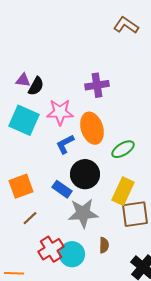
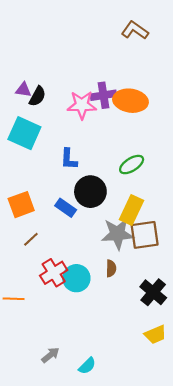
pink star: (60, 112) -> (82, 105), moved
orange ellipse: (92, 128) -> (130, 101), moved, turned -64
blue L-shape: (65, 144) -> (69, 159), turned -60
gray star: (83, 213) -> (117, 234), moved

